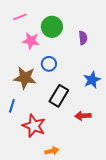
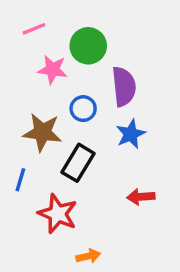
purple semicircle: (83, 38) -> (124, 87), moved, size x1.6
blue star: (92, 80) -> (131, 134), moved
black rectangle: (59, 96) -> (78, 163), moved

